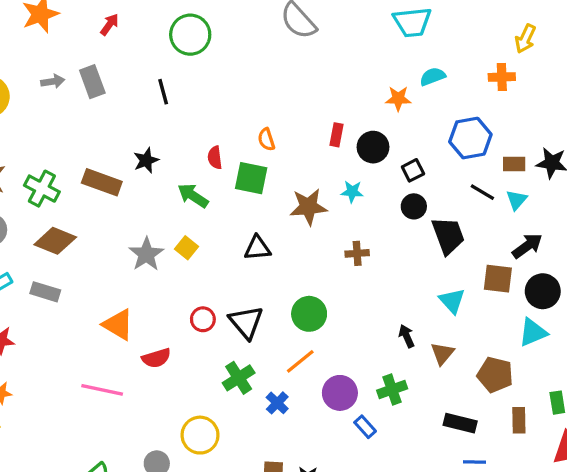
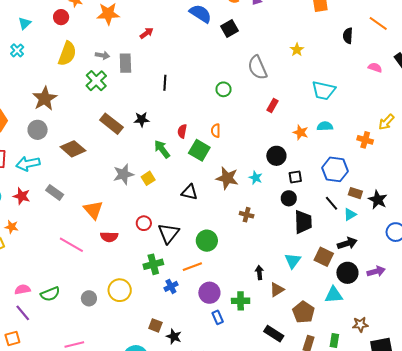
green circle: (190, 35) -> (224, 89), moved, size x0.6
red rectangle: (336, 135) -> (273, 105), moved
green cross: (42, 189) -> (96, 81), moved
gray rectangle: (45, 292) -> (55, 192), moved

